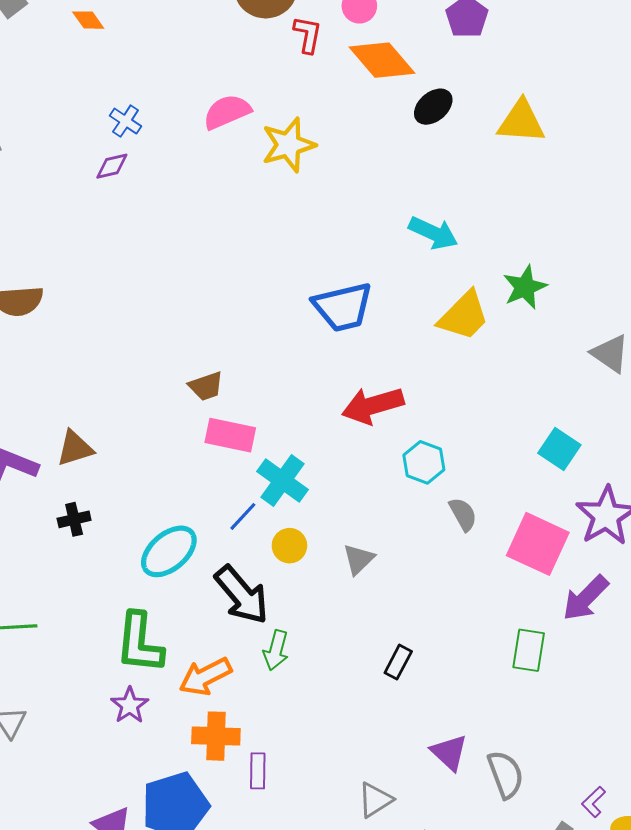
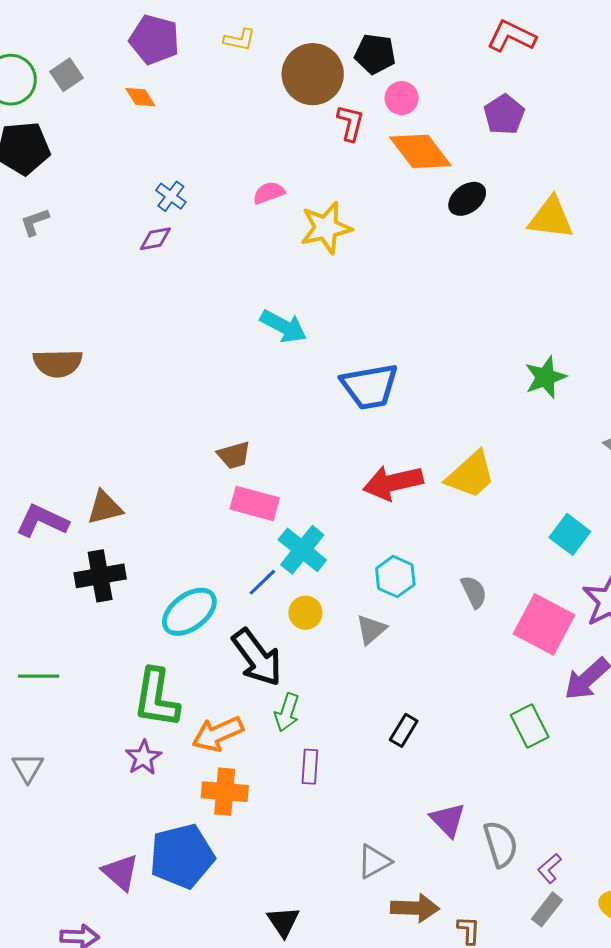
pink semicircle: (227, 112) -> (269, 193), size x0.7
cyan arrow: (433, 233) -> (283, 326), moved
yellow trapezoid: (464, 316) -> (471, 475), moved
cyan hexagon: (424, 462) -> (395, 577), moved
black cross: (74, 519) -> (100, 576), size x1.6
green rectangle: (529, 650) -> (530, 726), turned -39
purple rectangle: (258, 771) -> (310, 767), moved
purple L-shape: (594, 802) -> (550, 868), moved

